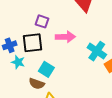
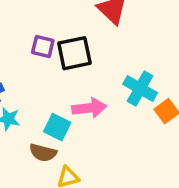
pink arrow: (65, 37) -> (89, 108), moved
black square: (33, 43) -> (74, 53), moved

